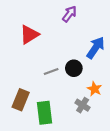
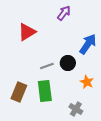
gray cross: (83, 105) -> (76, 109), moved
green rectangle: (45, 113) -> (45, 91), moved

